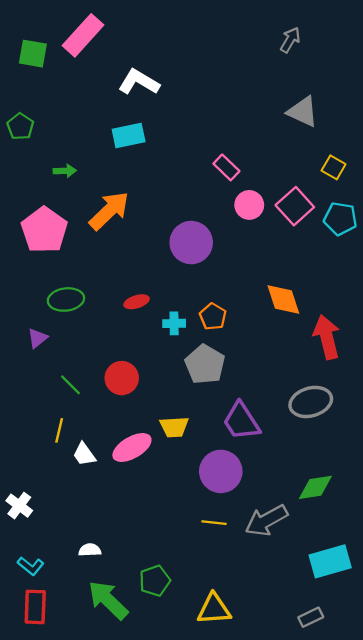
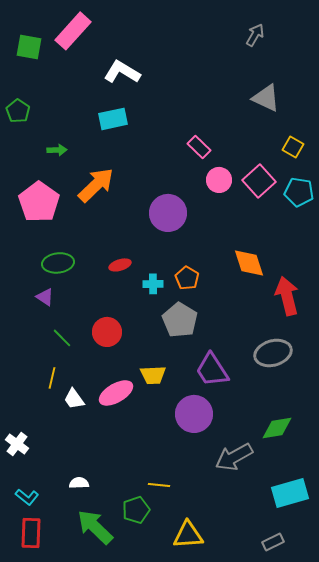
purple triangle: (37, 338) -> (45, 297), moved, turned -48
yellow line: (214, 523) -> (159, 485), moved

